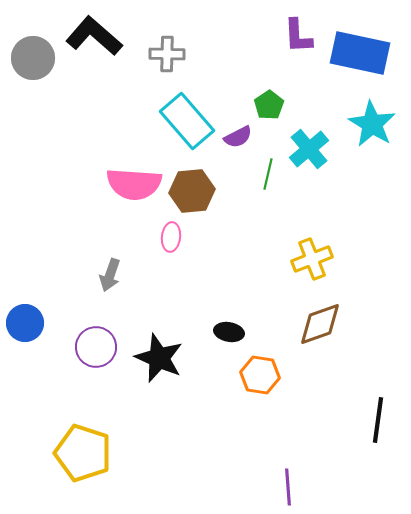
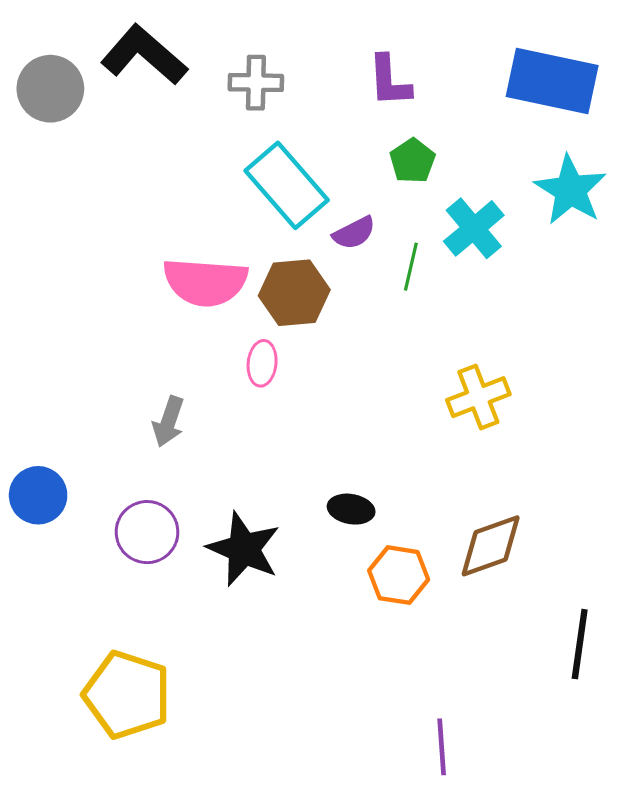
purple L-shape: (298, 36) -> (389, 81), moved
purple semicircle: (238, 137) -> (354, 233), moved
brown diamond: (320, 324) -> (491, 546), moved

